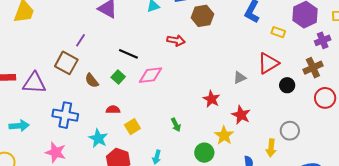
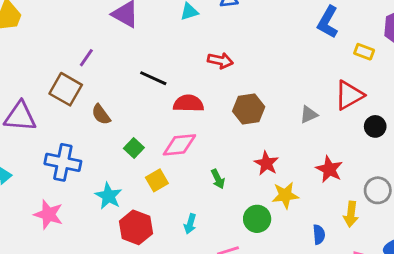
brown hexagon: (202, 16) -> (249, 109), moved
pink diamond: (151, 75) -> (179, 145), moved
green square: (118, 77) -> (134, 148), moved
red star: (211, 99) -> (266, 163), moved
red semicircle: (113, 110) -> (188, 103), moved, size x1.5
red star: (241, 115) -> (329, 169), moved
yellow star: (224, 135) -> (285, 195), turned 30

